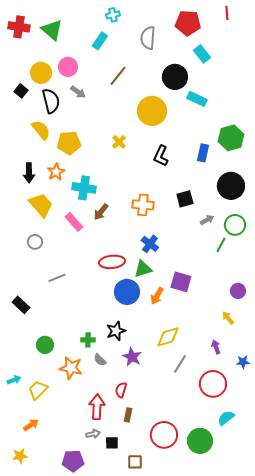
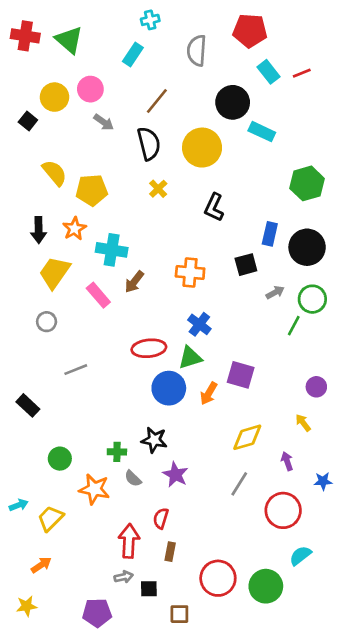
red line: (227, 13) -> (302, 73), moved, turned 72
black semicircle: (51, 101) -> (149, 144), moved
blue rectangle: (203, 153) -> (270, 234), moved
yellow trapezoid: (41, 205) -> (54, 272), turned -104
black star: (116, 331) -> (154, 440), turned 30
yellow diamond: (168, 337) -> (247, 437), moved

